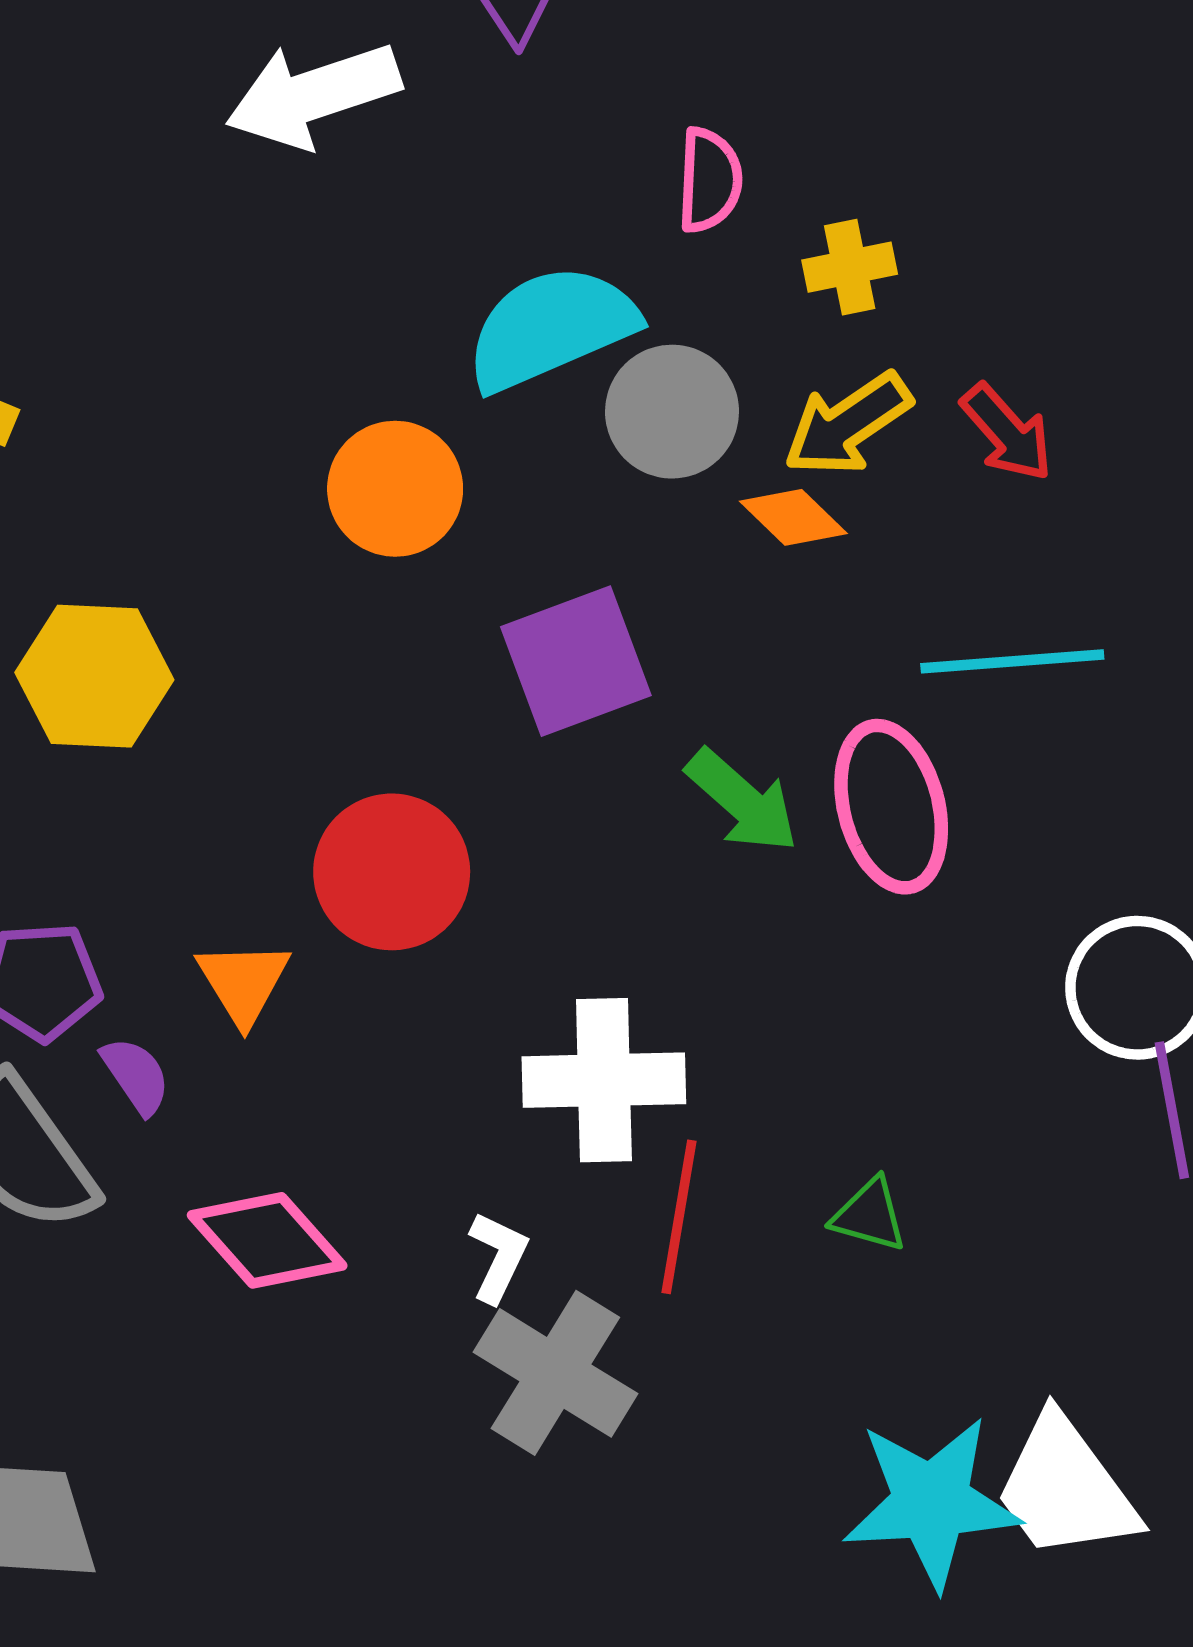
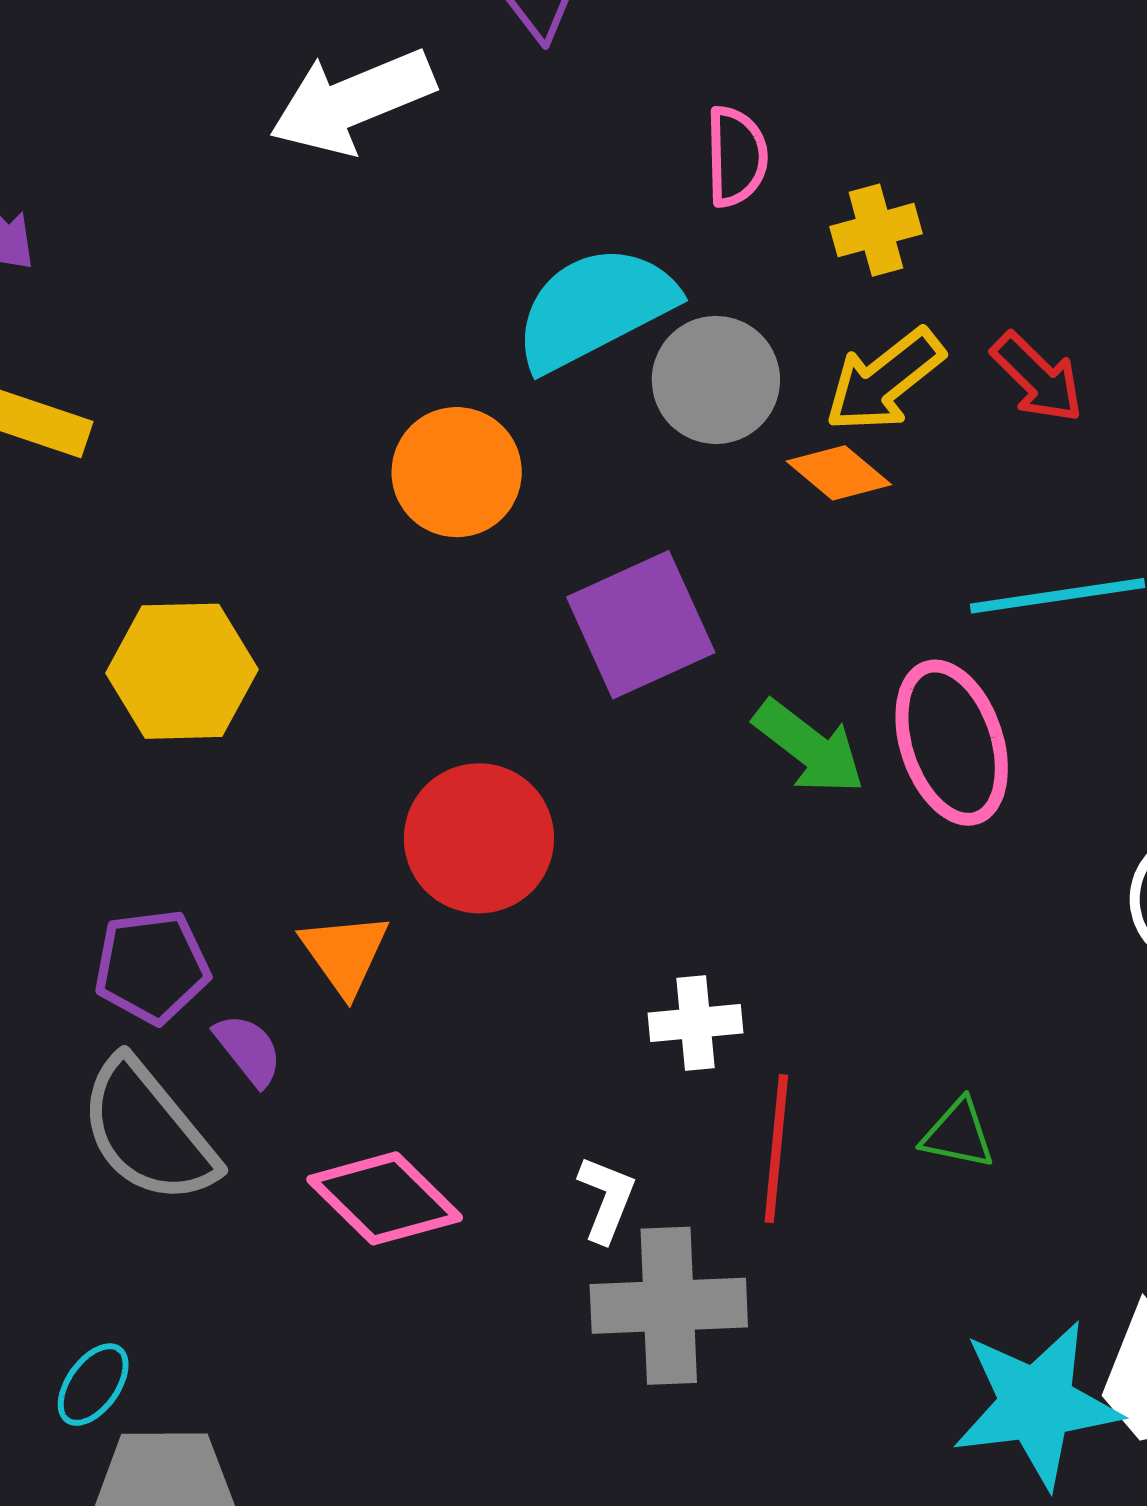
white cross: (604, 1080) -> (696, 1023), size x0.6
gray cross: (555, 1373) -> (669, 1306), turned -30

